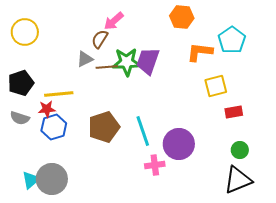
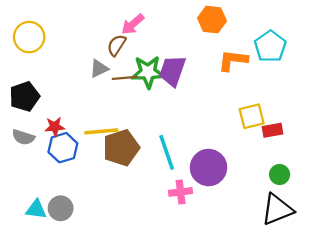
yellow square: (216, 86) -> (252, 116), moved
yellow line: (59, 94) -> (101, 131), moved
gray circle: (52, 179) -> (61, 208), size x0.7
cyan triangle: (31, 180) -> (36, 209), turned 48

